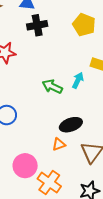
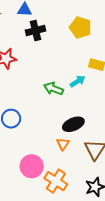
cyan arrow: (78, 80) -> (78, 81), turned 35
orange triangle: (59, 144) -> (63, 144), turned -32

